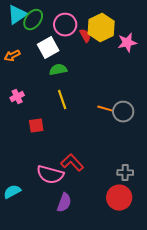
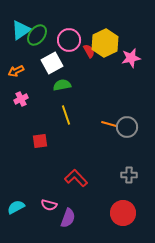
pink cross: (17, 97) -> (21, 99), moved
gray cross: (125, 173) -> (129, 175), moved
pink semicircle: (50, 175) -> (49, 205), moved, size x0.6

